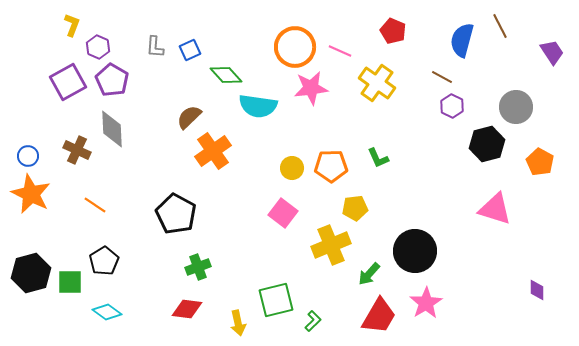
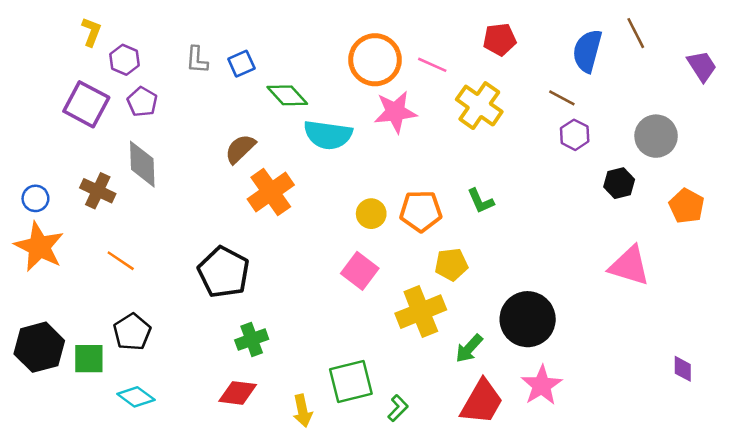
red pentagon: (393, 31) -> (500, 39), turned -30
purple pentagon: (112, 80) -> (142, 102), size x0.7
purple square: (68, 82) -> (86, 104), turned -33
black hexagon: (487, 144) -> (619, 183), size x0.7

